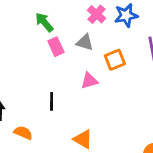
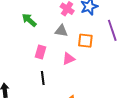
pink rectangle: (56, 47) -> (40, 52), moved, turned 48
orange square: (115, 60) -> (85, 41), turned 35

